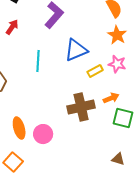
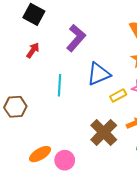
brown cross: (81, 107) -> (104, 132), turned -32
orange ellipse: (19, 128) -> (40, 154), turned 75

